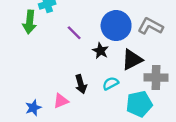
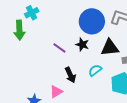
purple line: (74, 33) -> (59, 48), moved
black triangle: (132, 60) -> (110, 48), turned 30

